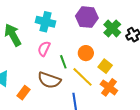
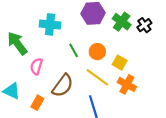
pink semicircle: (44, 49) -> (36, 66), moved
green line: (63, 62) -> (74, 50), moved
brown semicircle: (49, 80) -> (63, 86), turned -65

